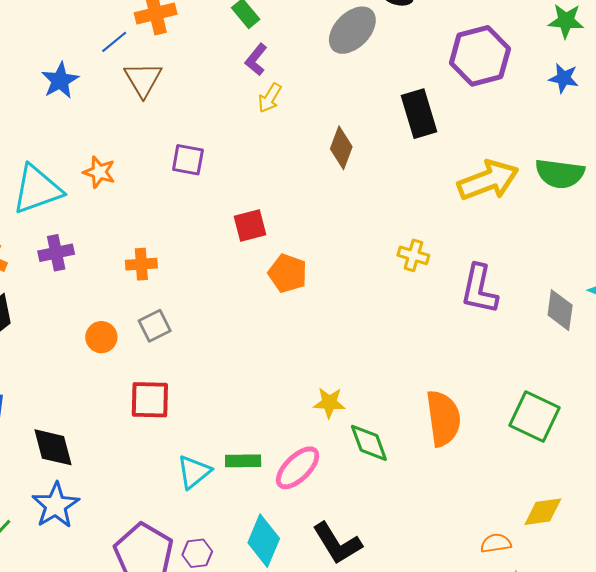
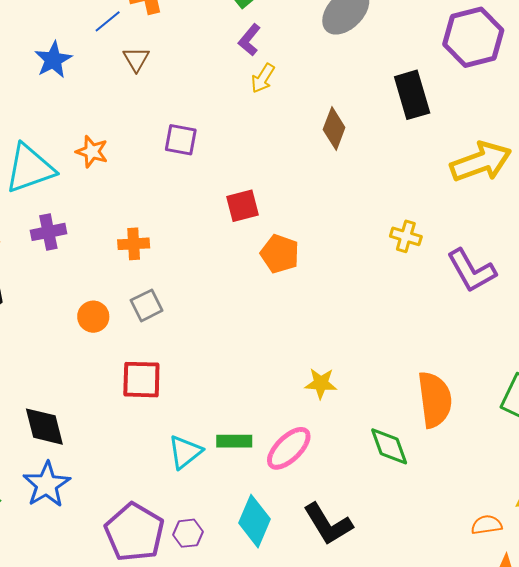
brown triangle: (143, 79) -> (136, 59), size x0.7
purple L-shape: (479, 289) -> (471, 271), turned -42
green diamond: (369, 443) -> (389, 446), moved

